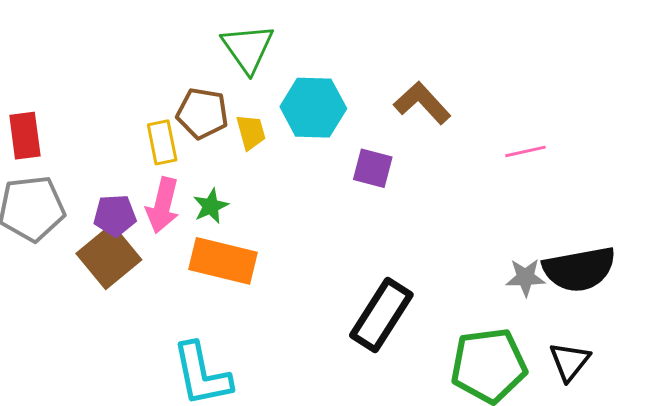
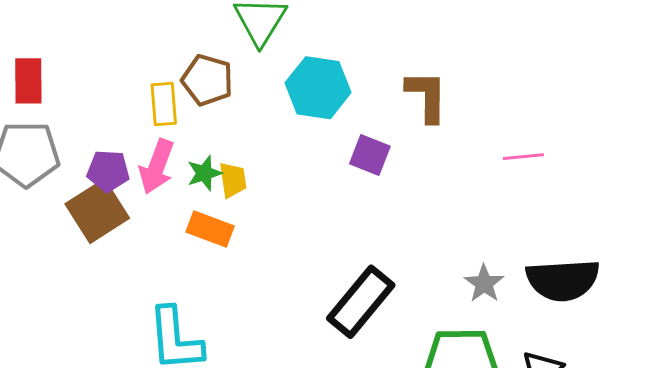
brown L-shape: (422, 103) -> (427, 96), turned 36
yellow trapezoid: (251, 132) -> (233, 180), moved
orange rectangle: (223, 261) -> (210, 229), size x0.7
gray star: (526, 277) -> (484, 284), moved, turned 30

